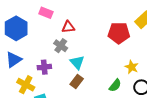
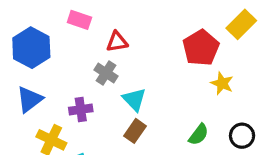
red pentagon: (119, 33) -> (201, 48), turned -30
yellow star: (132, 67) -> (222, 83), moved

